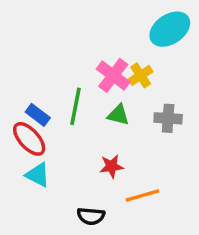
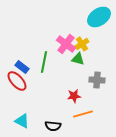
green triangle: (118, 115) -> (78, 59), moved
gray cross: (168, 118) -> (97, 80), moved
red star: (111, 166) -> (74, 96), moved
cyan triangle: (38, 175) -> (22, 121), moved

